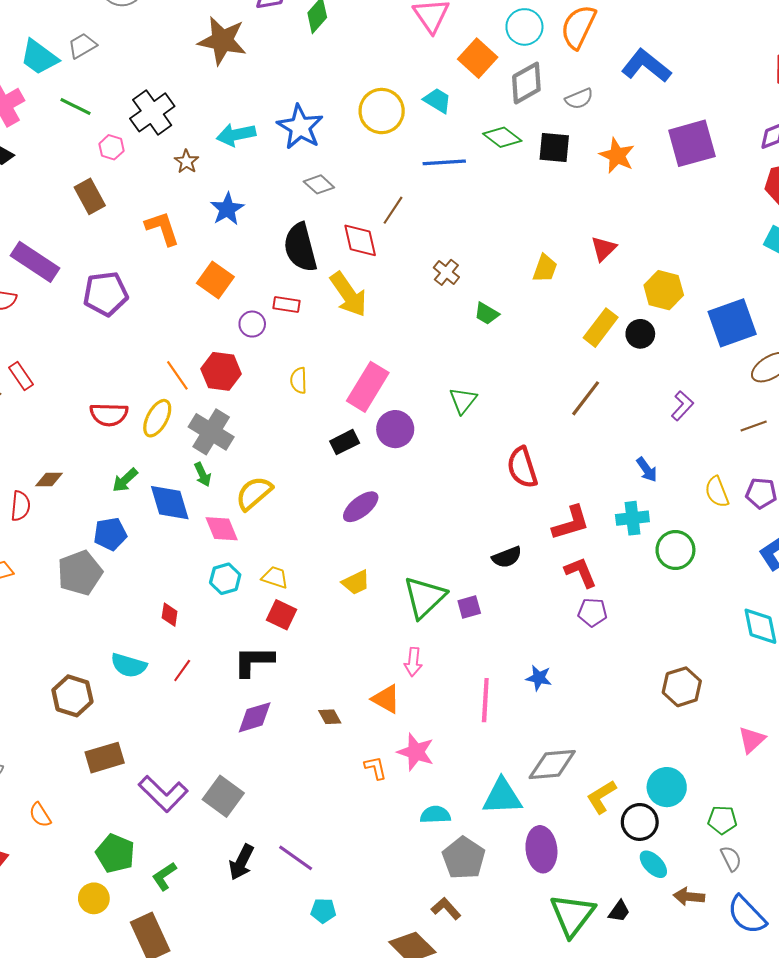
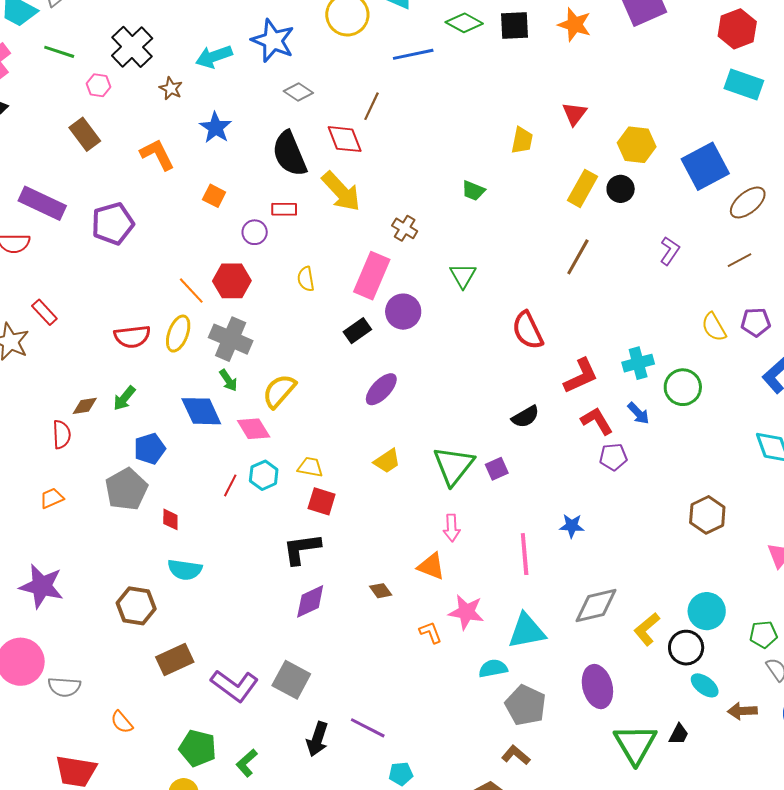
brown cross: (446, 272) -> (405, 228), moved
orange square: (215, 280) -> (214, 196), size x0.7
blue arrow: (647, 470) -> (638, 413), moved
green arrow: (125, 480) -> (124, 398), moved
red diamond: (170, 615) -> (170, 519), moved
red line: (182, 671) -> (230, 485), moved
cyan triangle: (502, 797) -> (527, 631), moved

